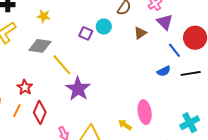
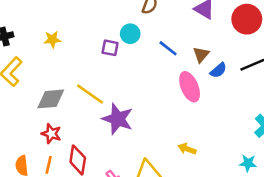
brown triangle: (140, 33) -> (201, 54), moved
gray diamond: (40, 46) -> (51, 99), moved
blue line: (174, 50) -> (168, 48), moved
pink ellipse: (145, 112) -> (190, 87), moved

